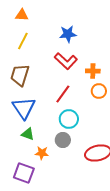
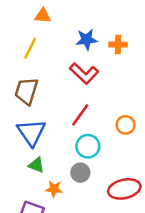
orange triangle: (22, 15) -> (43, 16), moved
orange cross: (93, 71) -> (118, 45), moved
orange circle: (99, 91) -> (126, 125), moved

